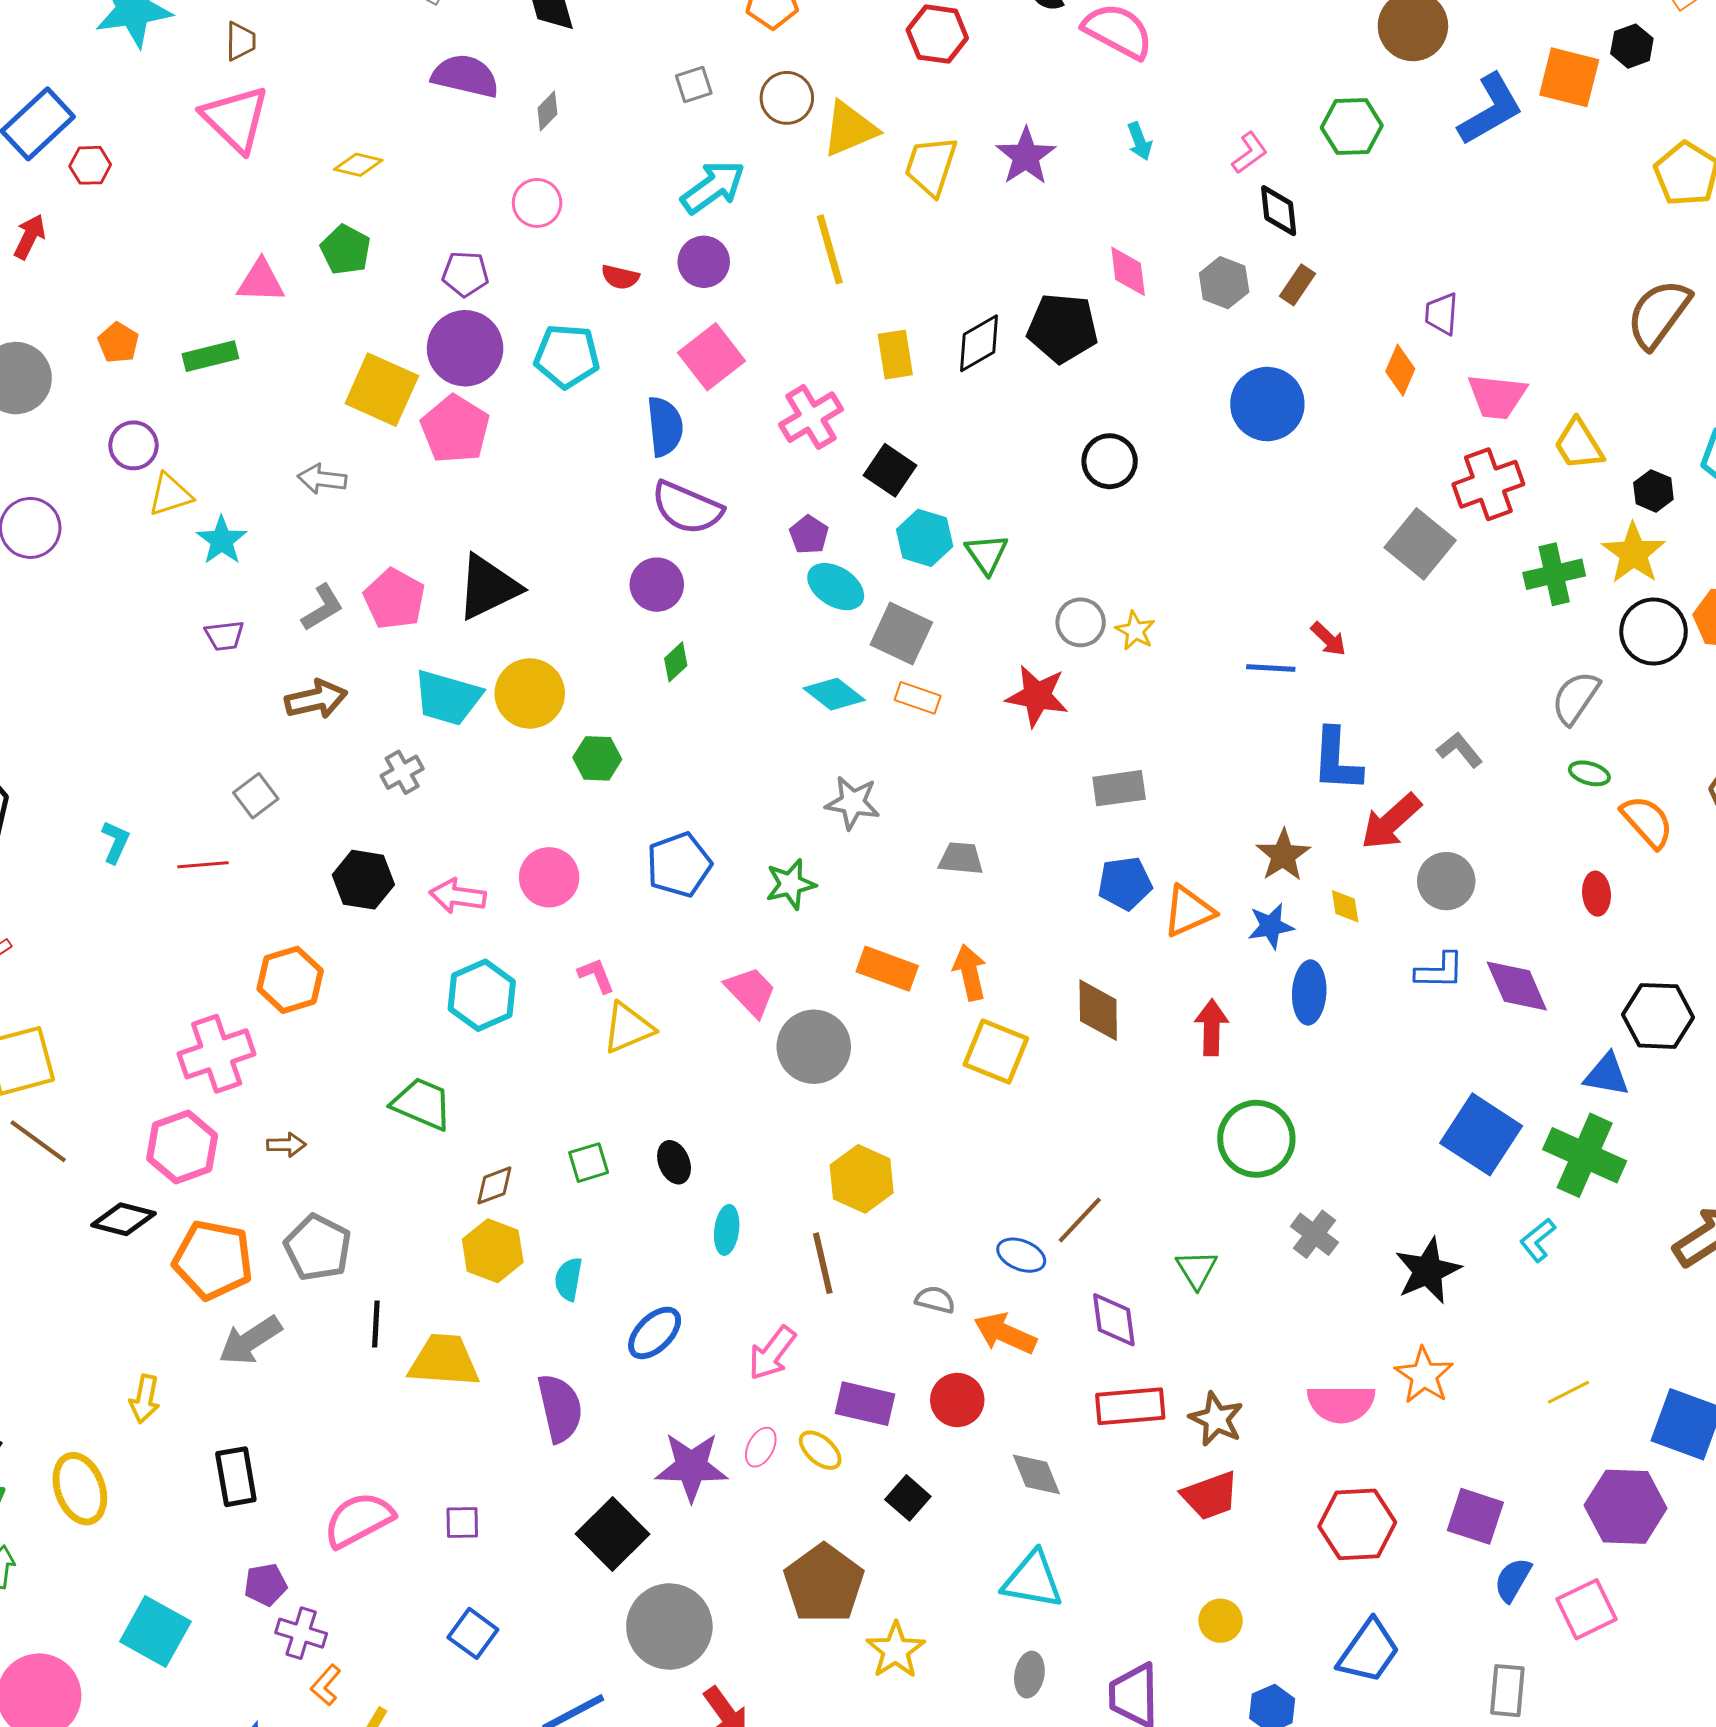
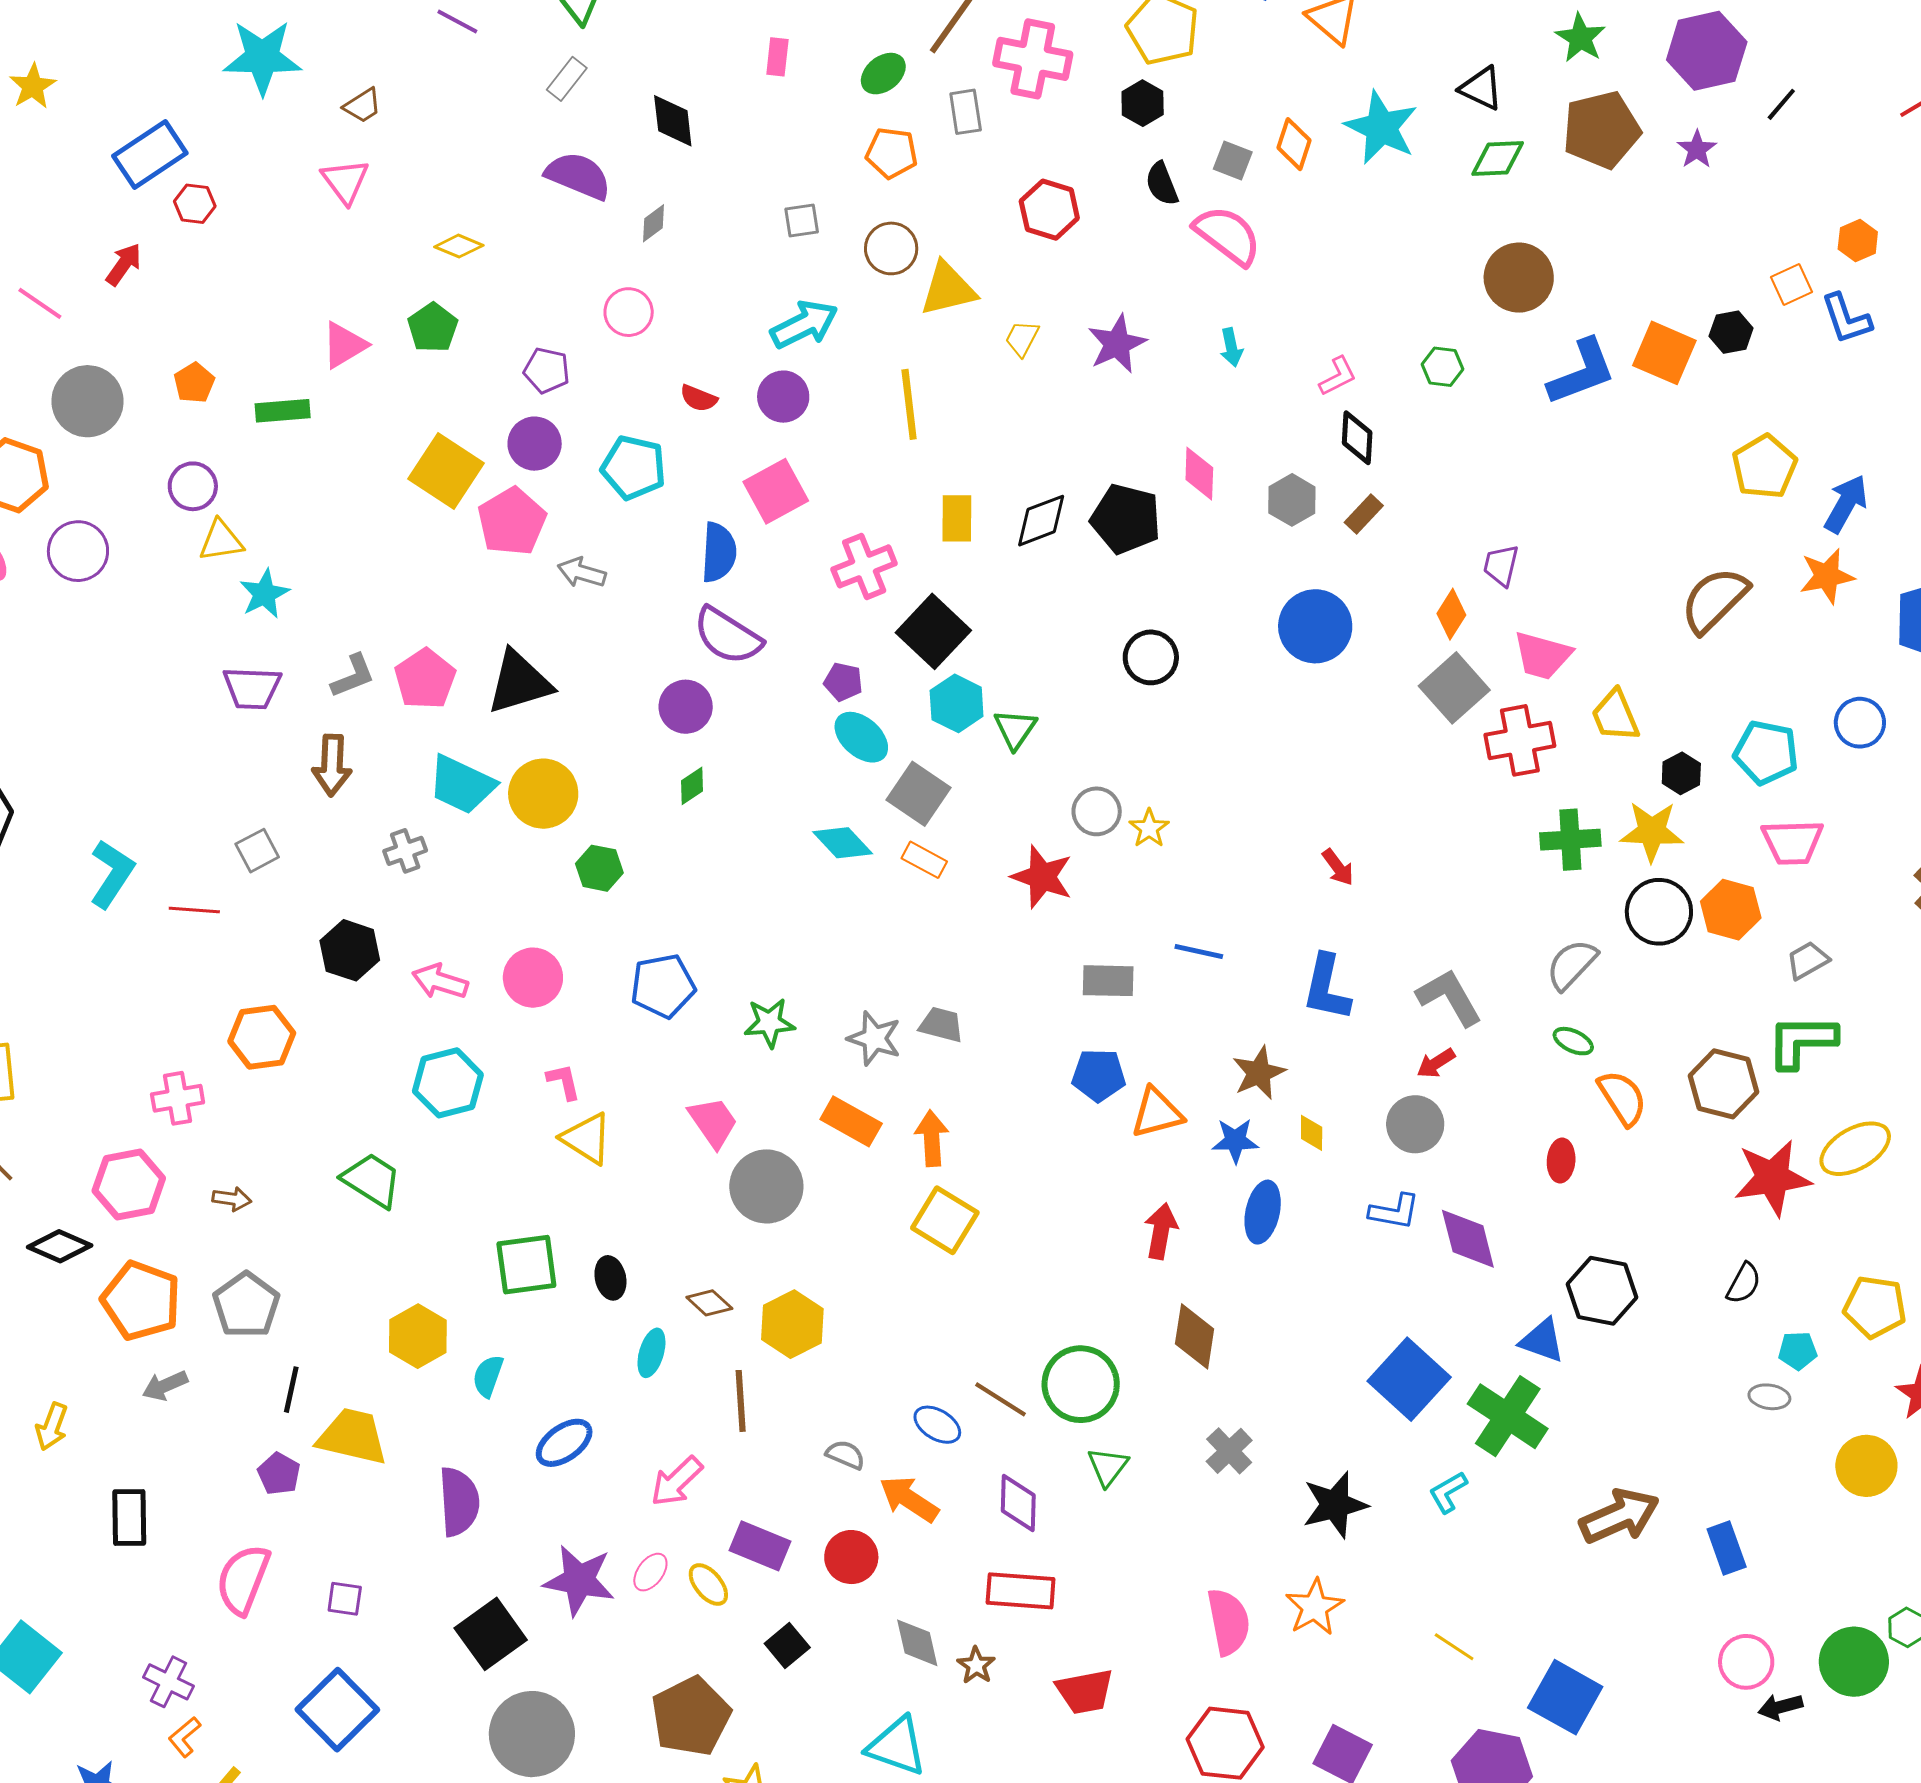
brown trapezoid: (241, 41) -> (363, 106), turned 48
pink triangle: (235, 119) -> (345, 181), size x0.7
green hexagon: (1352, 127) -> (1442, 367), size x0.7
yellow trapezoid: (931, 166) -> (1022, 338), size x0.6
pink triangle: (261, 281) -> (344, 345), turned -42
purple circle: (465, 348) -> (535, 444), size x0.7
black square: (890, 470) -> (933, 631), size x1.4
gray arrow: (322, 479) -> (582, 572), moved
purple pentagon: (809, 535) -> (843, 682), turned -30
gray square: (1420, 544) -> (1454, 688), moved
yellow star: (1633, 553) -> (1652, 831), turned 30
purple trapezoid: (224, 636) -> (252, 688), size x1.5
blue line: (1271, 668) -> (1199, 951), moved
brown arrow: (316, 699) -> (332, 765), turned 96
gray L-shape: (1460, 750) -> (1449, 997), size x1.5
gray star: (853, 803) -> (874, 1038), moved
red arrow: (1391, 822) -> (1436, 1063), moved, size x0.6
cyan L-shape: (115, 842) -> (112, 874), size x1.6
brown diamond: (1098, 1010) -> (1195, 1336), moved
yellow triangle: (628, 1028) -> (587, 1138), turned 46
pink cross: (217, 1054) -> (178, 1098), size x0.7
green circle: (1256, 1139) -> (1081, 1384), moved
green square: (589, 1163) -> (526, 1265), size x1.6
brown diamond: (494, 1185) -> (709, 1303), moved, turned 54
brown line: (1080, 1220) -> (1000, 1399), turned 70
gray arrow: (250, 1340) -> (165, 1386), size x0.7
yellow line: (1569, 1392) -> (1454, 1647), turned 51
pink semicircle: (1341, 1404) -> (1228, 1622), turned -110
brown star: (1216, 1419) -> (976, 1665), moved, size x0.7
pink semicircle: (359, 1520) -> (243, 1579), turned -50
purple pentagon: (266, 1585) -> (279, 1474), moved, turned 30
blue square: (473, 1633) -> (337, 1710), size x1.6

